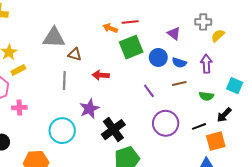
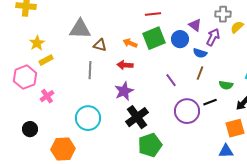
orange arrow: (110, 28) -> (130, 43), moved
blue circle: (158, 57) -> (180, 39), moved
purple arrow: (206, 64) -> (213, 37), moved, turned 30
brown line: (179, 84) -> (200, 73), turned -56
pink cross: (19, 108) -> (47, 96), turned -32
purple star: (89, 109) -> (124, 91), moved
black line: (199, 126) -> (210, 102), moved

